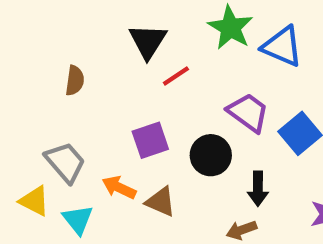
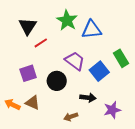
blue triangle: (282, 46) -> (92, 30), turned -30
orange arrow: (119, 187) -> (12, 105), moved
black arrow: (258, 189) -> (88, 98), moved, turned -84

